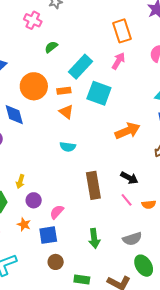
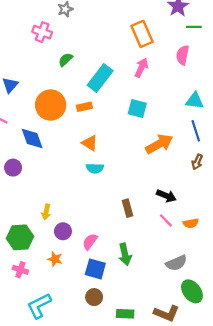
cyan square: (99, 93) -> (137, 108), moved, size x0.7
orange triangle: (66, 112) -> (90, 143), moved
brown rectangle: (93, 185) -> (127, 208), size x0.6
blue square: (48, 235) -> (95, 269), moved, turned 30
green arrow: (94, 238) -> (125, 254), moved

